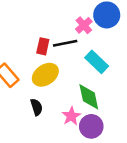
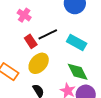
pink cross: (84, 25) -> (24, 15), moved
red rectangle: (43, 46) -> (31, 41), turned -32

